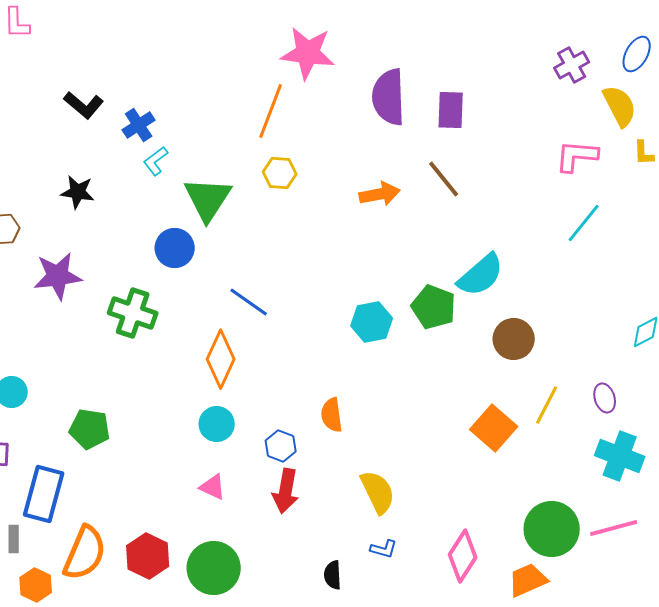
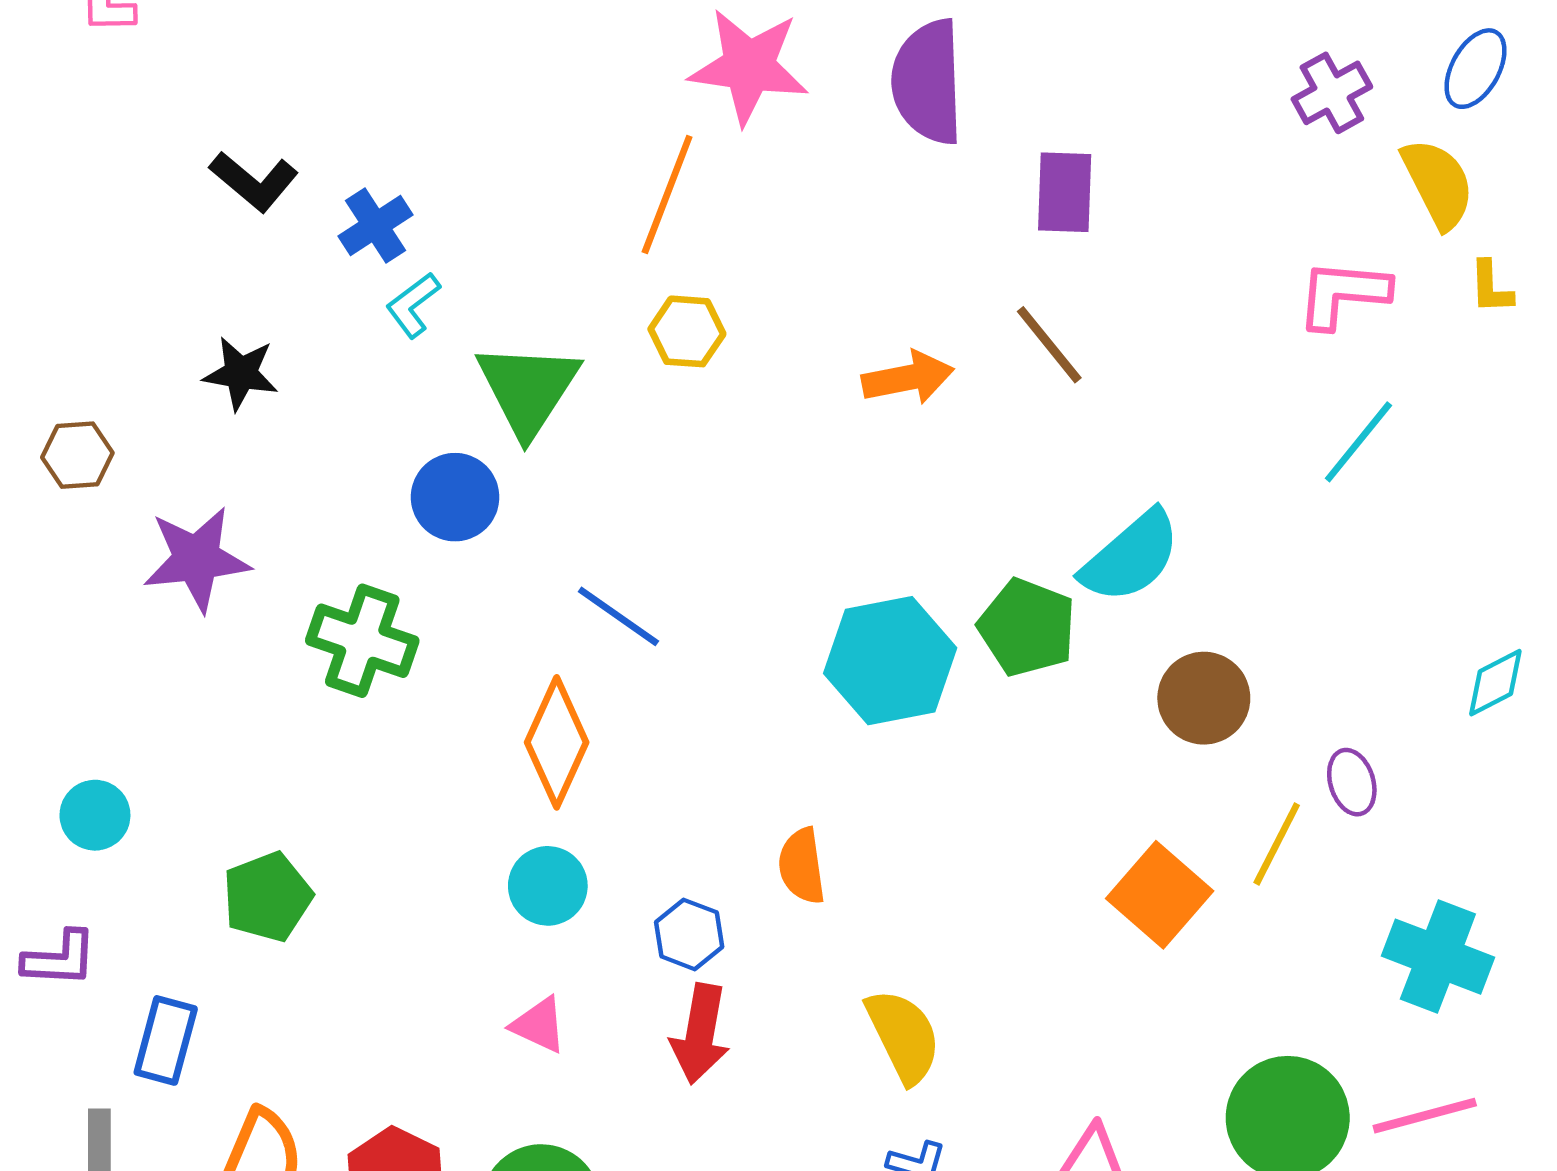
purple semicircle: (389, 97) -> (928, 82), moved
cyan hexagon: (372, 322) -> (890, 661), size x1.4
purple ellipse: (605, 398) -> (1352, 782), moved
green pentagon: (90, 429) -> (267, 897), turned -30
blue rectangle: (44, 494) -> (166, 1040), size x0.7

